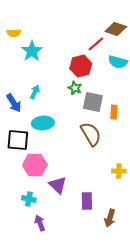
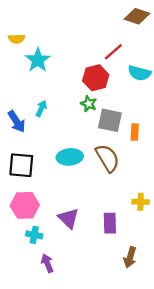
brown diamond: (116, 29) -> (137, 16), moved
cyan ellipse: (43, 123) -> (70, 157), moved
pink hexagon: (35, 165) -> (25, 205), moved
purple rectangle: (87, 201) -> (110, 223), moved

